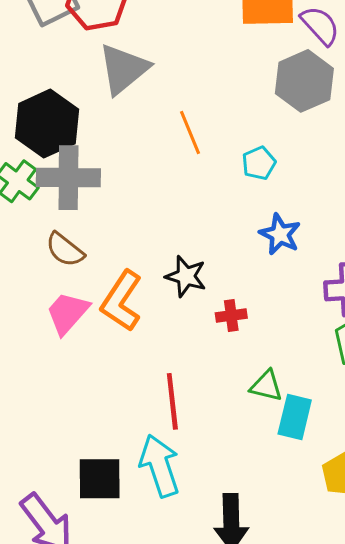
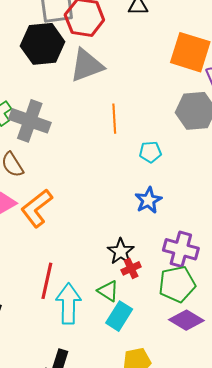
black hexagon: (47, 124) -> (43, 44), moved
black star: (186, 276) -> (121, 251), moved
red cross: (231, 315) -> (131, 268), moved, turned -36
cyan arrow: (160, 466) -> (68, 304), moved

